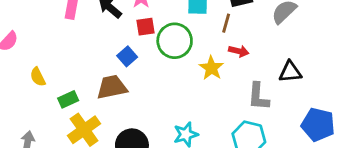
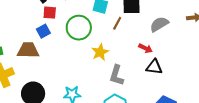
red square: (145, 27) -> (50, 13), moved
red arrow: (239, 51) -> (145, 48), moved
gray L-shape: (258, 97) -> (117, 75), moved

